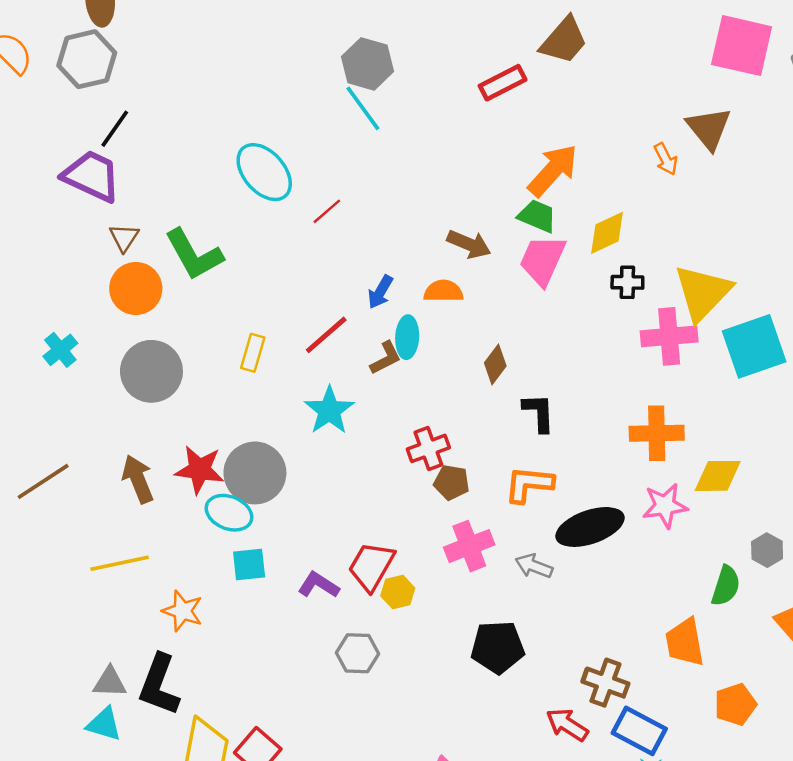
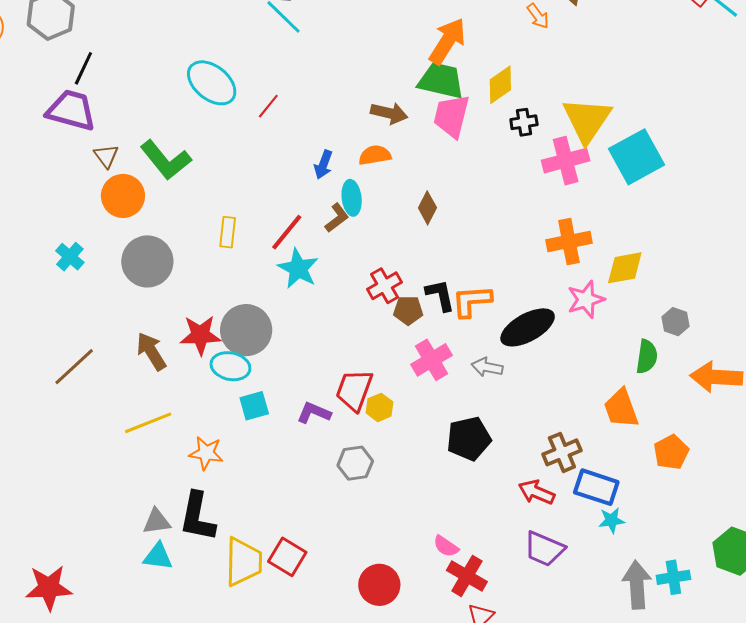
green trapezoid: (537, 216) -> (441, 81), size x1.4
red line: (326, 335) -> (287, 232), moved
black L-shape: (539, 413) -> (440, 295), moved
brown cross: (605, 683) -> (562, 452), turned -33

